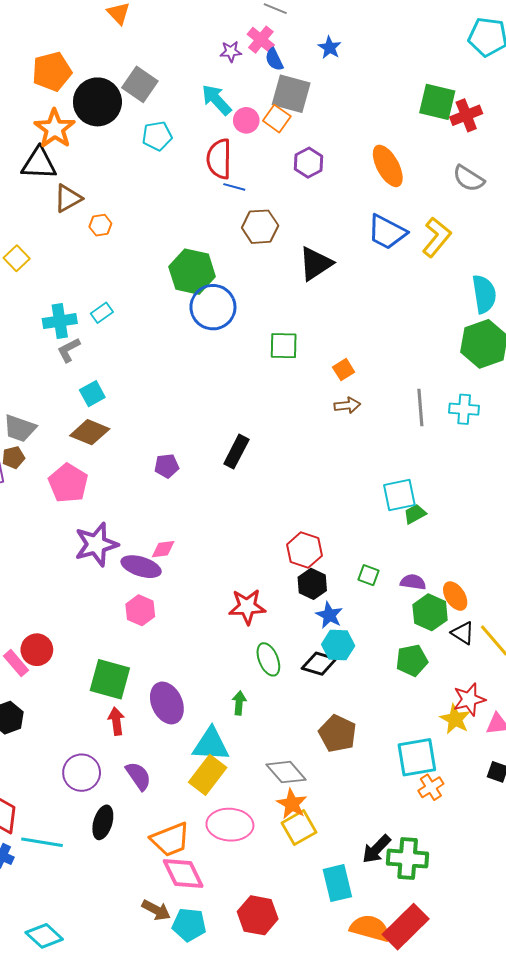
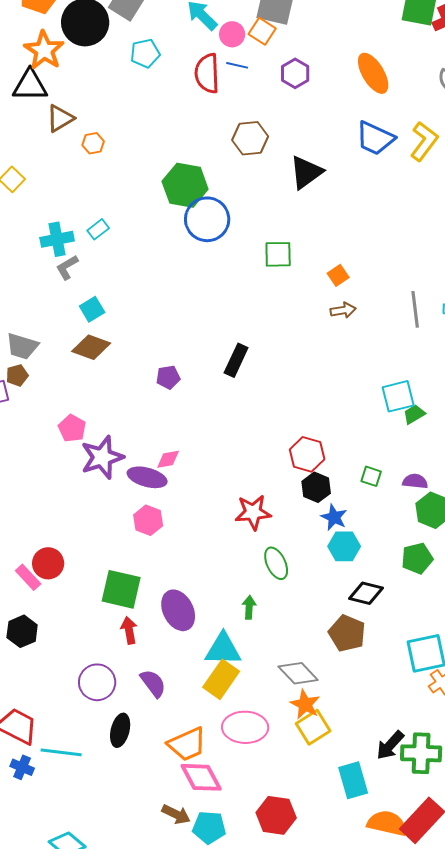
blue line: (234, 187) -> (237, 65), moved
pink pentagon: (68, 483) -> (72, 428), moved, size x0.7
black diamond: (319, 664) -> (366, 593), moved

